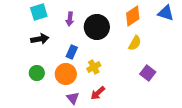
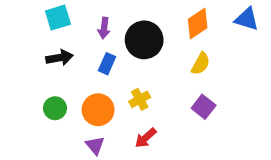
blue rectangle: (72, 52) -> (107, 64), moved
purple square: (148, 73) -> (204, 107), moved
purple triangle: (73, 98) -> (95, 145), moved

